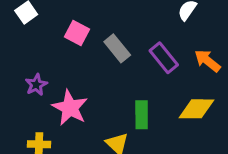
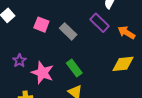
purple rectangle: (164, 58) -> (100, 23), moved
green rectangle: (142, 115) -> (74, 68), moved, turned -30

